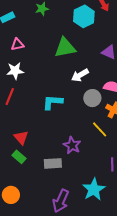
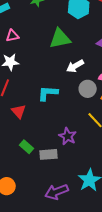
red triangle: (21, 138) -> (19, 111), moved
green rectangle: (19, 157) -> (26, 147), moved
purple arrow: (61, 201) -> (57, 192), turned 45

